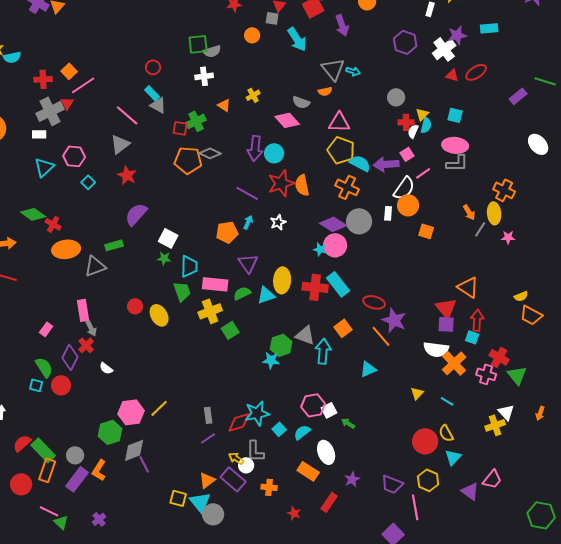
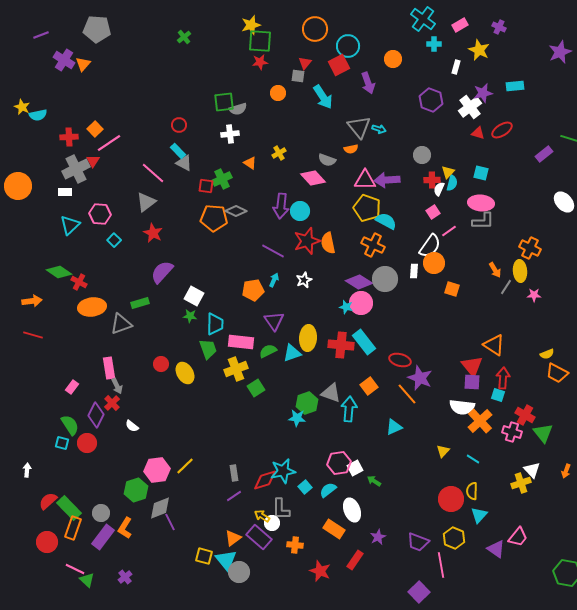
purple arrow: (386, 164) -> (387, 180), moved
yellow semicircle: (446, 433) -> (472, 491), turned 30
red star: (294, 513) -> (320, 571), size x1.5

